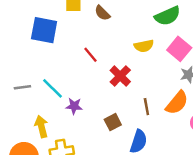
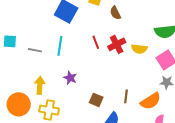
red cross: (120, 76) -> (117, 44), moved
cyan line: (52, 88) -> (60, 46), moved, turned 36
brown square: (113, 122) -> (96, 100), turned 32

